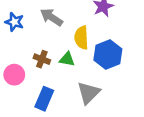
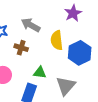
brown cross: (42, 59) -> (21, 48), moved
green triangle: (67, 59) -> (40, 73), moved

